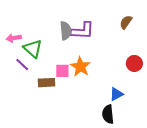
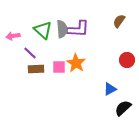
green triangle: (33, 49) -> (43, 30), moved
purple line: (22, 65) -> (30, 53), moved
brown rectangle: (47, 83) -> (36, 69), moved
black semicircle: (108, 114) -> (123, 108), moved, turned 54

